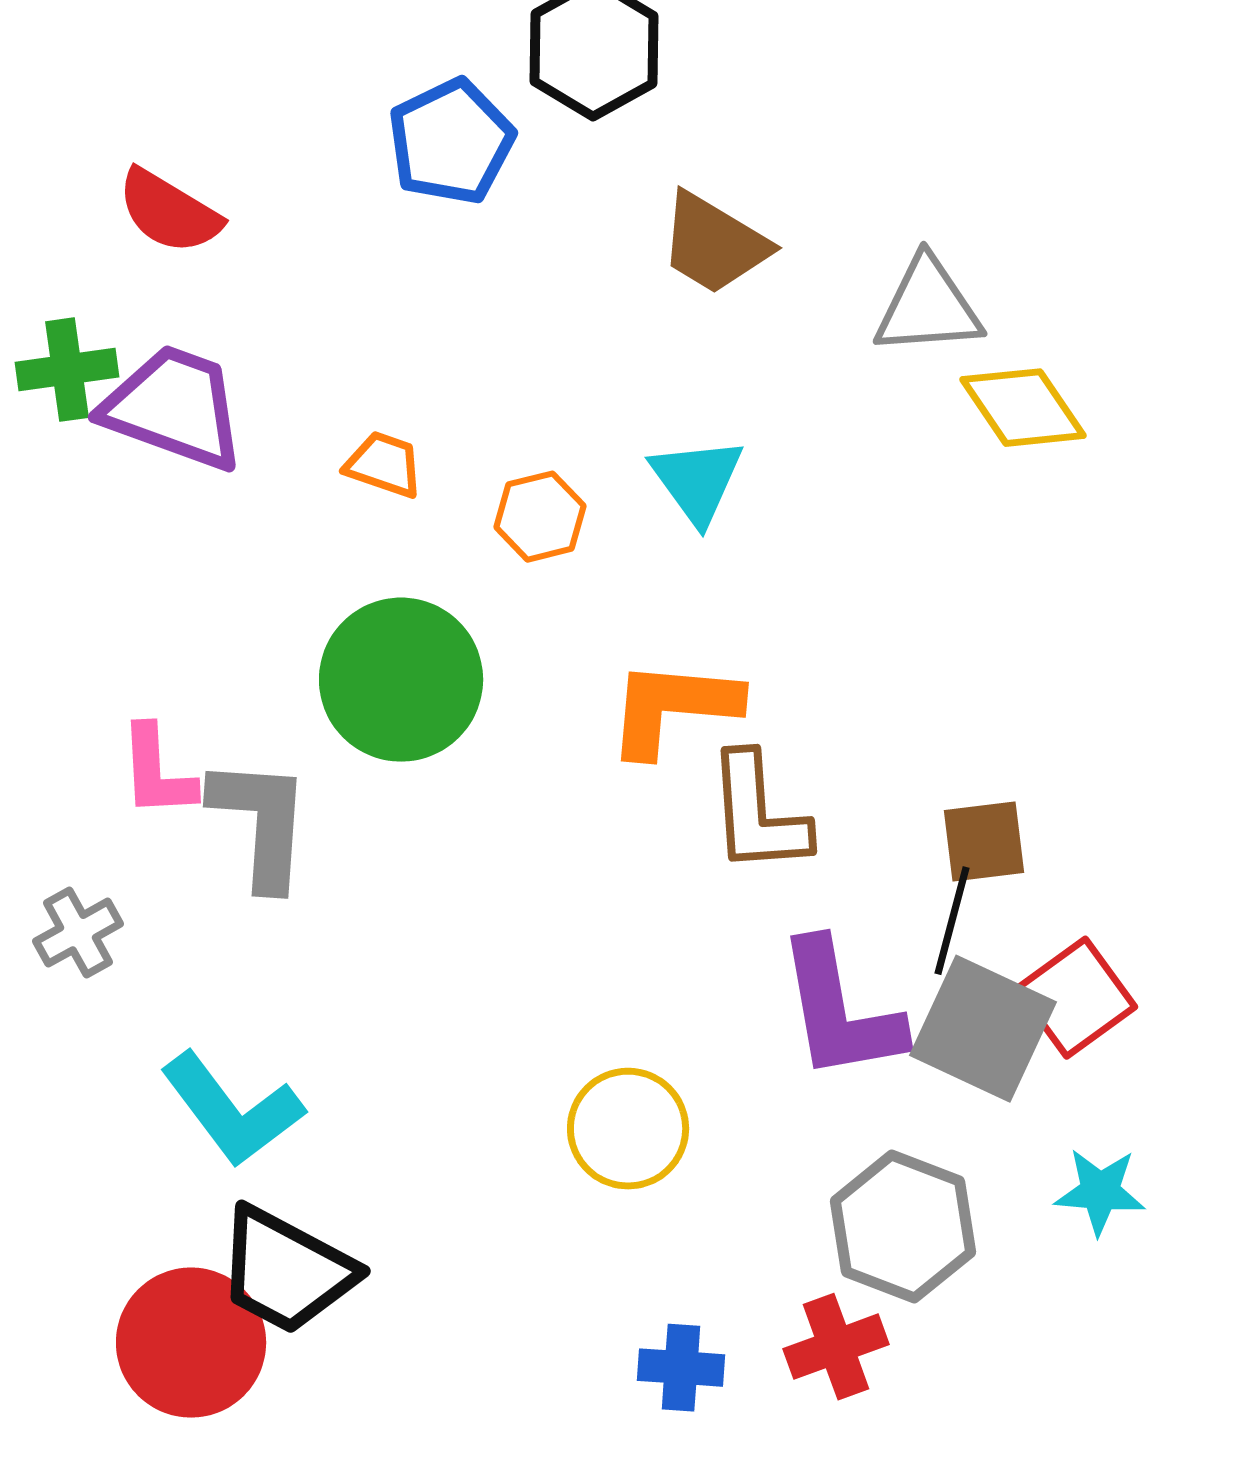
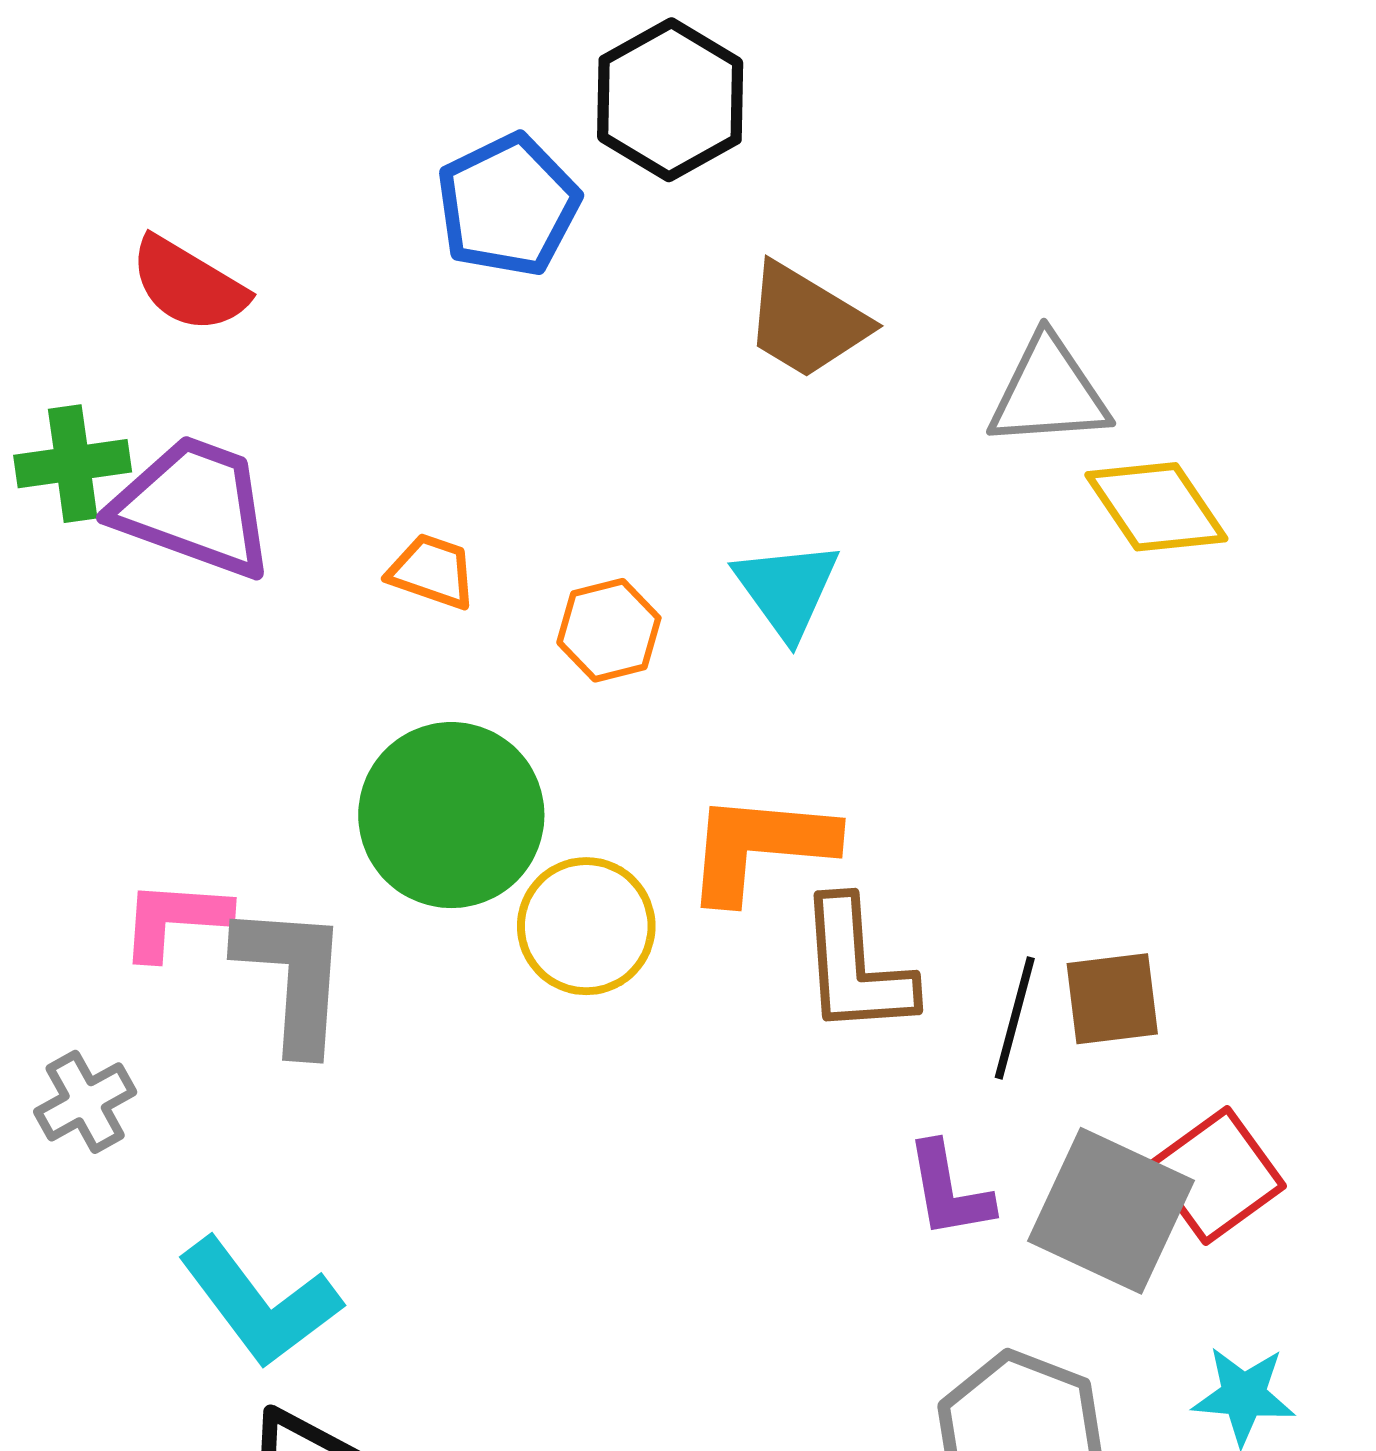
pink L-shape: (157, 772) -> (175, 919), turned 97
black line: (952, 921) -> (1015, 1018), moved
purple L-shape: (840, 1011) -> (949, 1190), size x0.6
yellow circle: (628, 1129) -> (586, 926), moved

